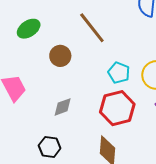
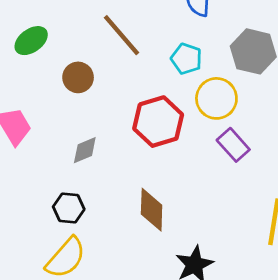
cyan pentagon: (119, 73) -> (186, 59), moved
red hexagon: (117, 108) -> (158, 122), moved

